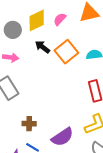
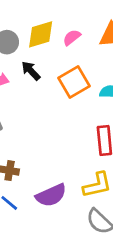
black arrow: (42, 47) -> (31, 71), moved

